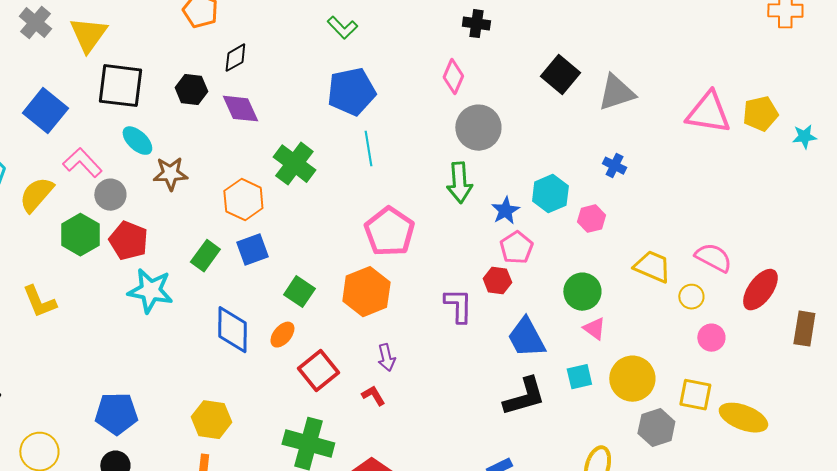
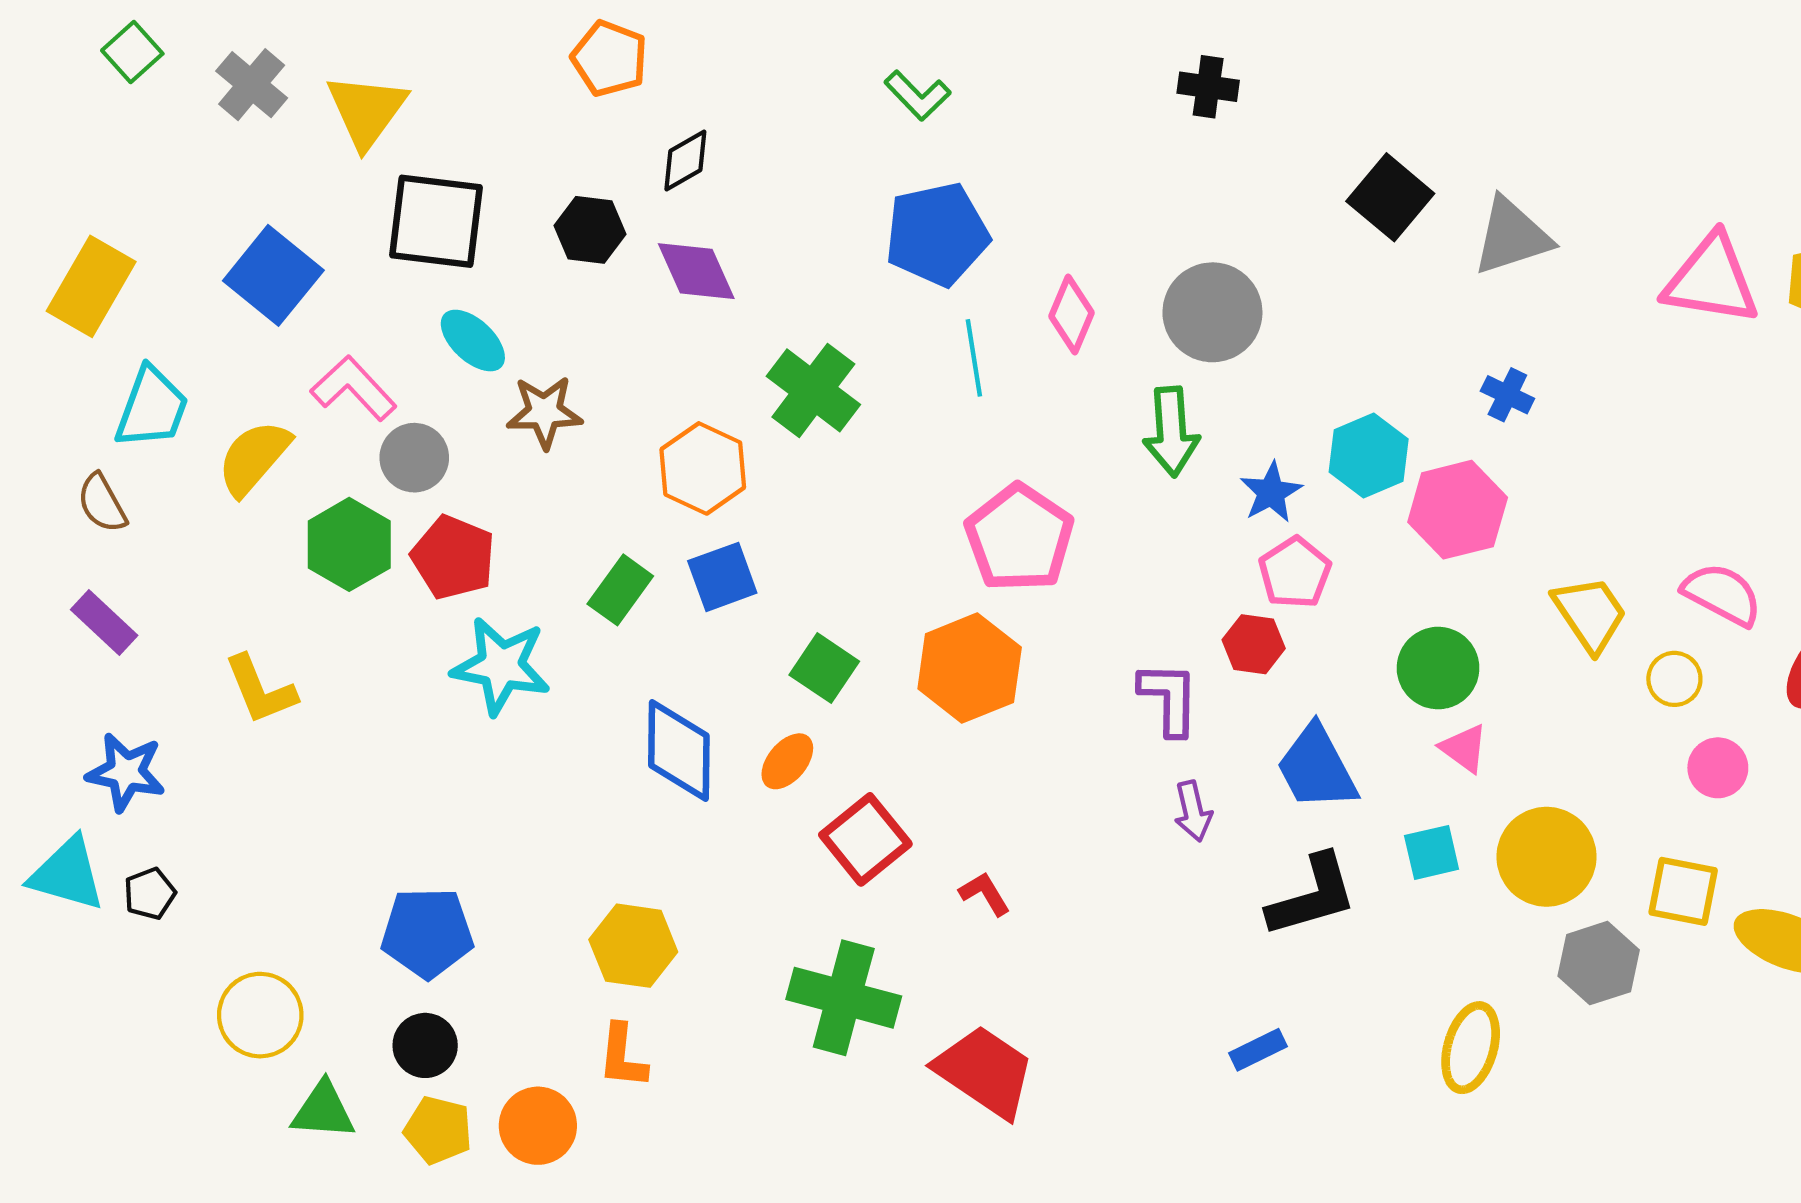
pink diamond: (453, 77) -> (1071, 314), moved
pink hexagon: (591, 219) -> (1458, 510), size x1.6
yellow trapezoid: (652, 267) -> (1590, 614), turned 33
purple arrow: (386, 358) -> (1193, 811), moved

